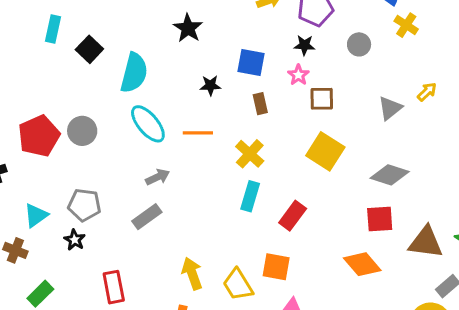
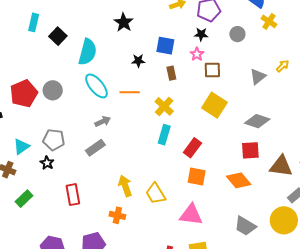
orange square: (276, 267) -> (197, 176), moved

